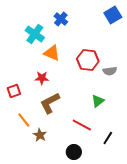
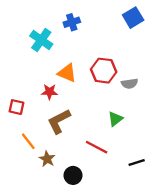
blue cross: (61, 19) -> (72, 22), turned 32
orange triangle: (52, 53) -> (67, 73), moved
red square: (14, 91) -> (16, 107), turned 32
black line: (108, 138) -> (137, 162), moved, turned 40
black circle: (74, 152) -> (73, 175), moved

